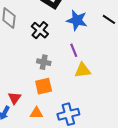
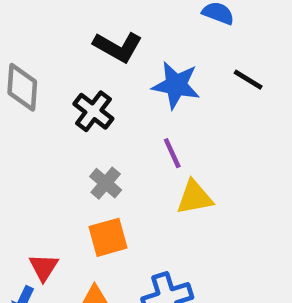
gray cross: (44, 62) -> (106, 183), turned 32

